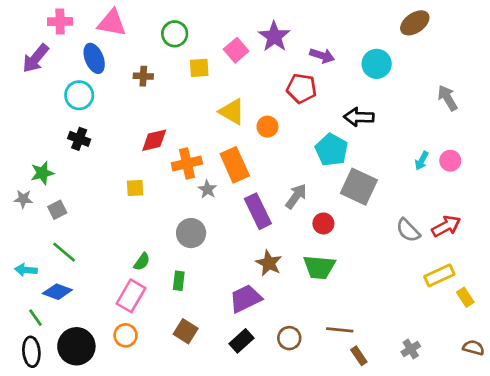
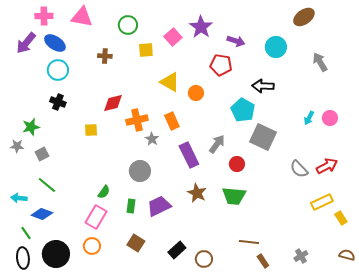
blue ellipse: (94, 58) -> (55, 43), moved, turned -35
gray arrow: (448, 98) -> (320, 62), moved
orange rectangle: (235, 165) -> (172, 121), size x0.7
yellow square: (135, 188) -> (91, 130), moved
purple trapezoid: (246, 299) -> (159, 206), moved
brown circle: (289, 338) -> (204, 259), moved

